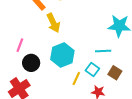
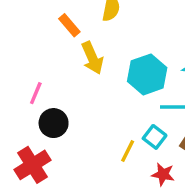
cyan hexagon: (62, 55) -> (147, 74), moved

